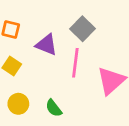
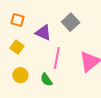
pink line: (75, 63) -> (57, 58), moved

